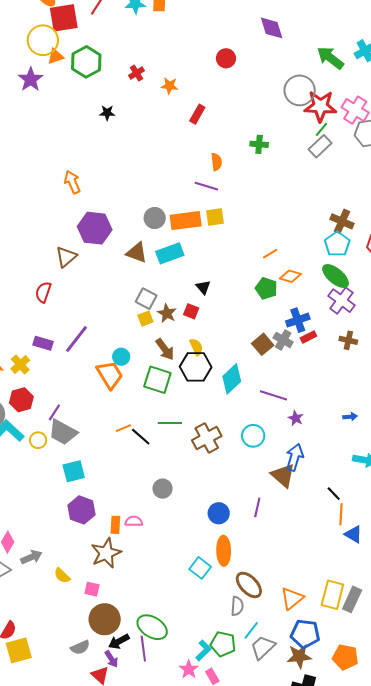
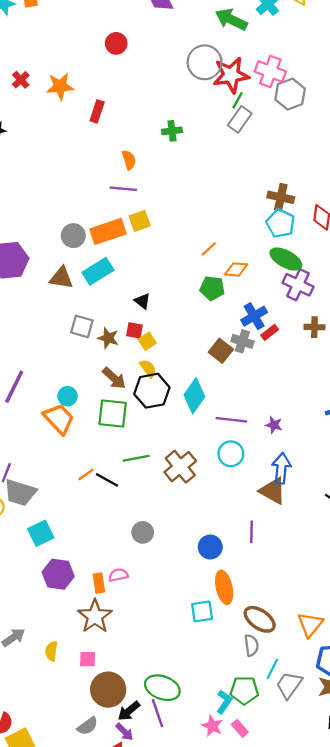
orange star: (170, 86) -> (60, 86), size x1.4
yellow square: (145, 319) -> (147, 341), moved
purple line: (274, 395) -> (231, 420), moved
cyan square: (200, 568) -> (202, 611), turned -35
yellow semicircle: (62, 576) -> (51, 651), turned 66

